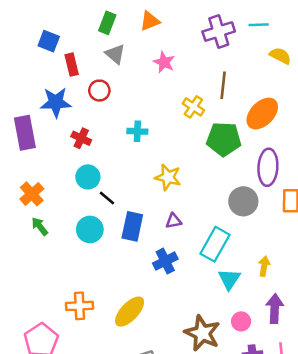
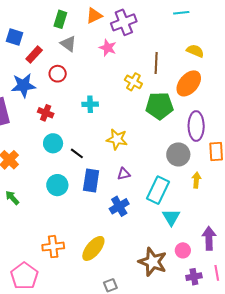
purple cross: (219, 32) -> (124, 22), moved
yellow semicircle: (280, 56) -> (195, 51), moved
red rectangle: (72, 65) -> (34, 55), turned 60
black line: (107, 198) -> (77, 153), moved
green arrow: (40, 226) -> (12, 198), moved
yellow arrow: (264, 266) -> (196, 180), moved

